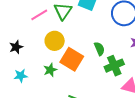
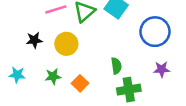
black star: (16, 47) -> (34, 40), moved
orange square: (72, 59) -> (80, 83), moved, size x0.6

